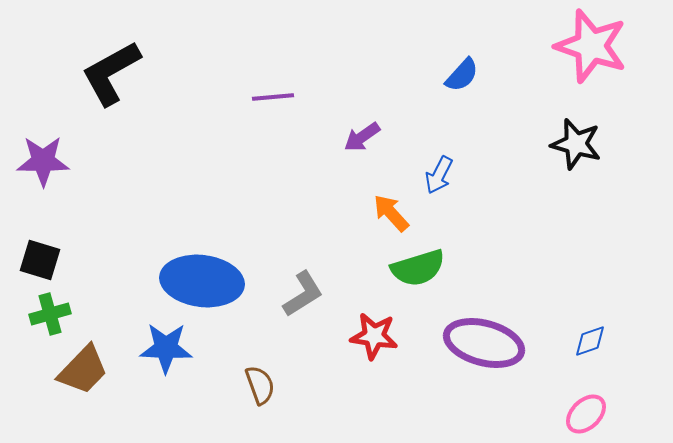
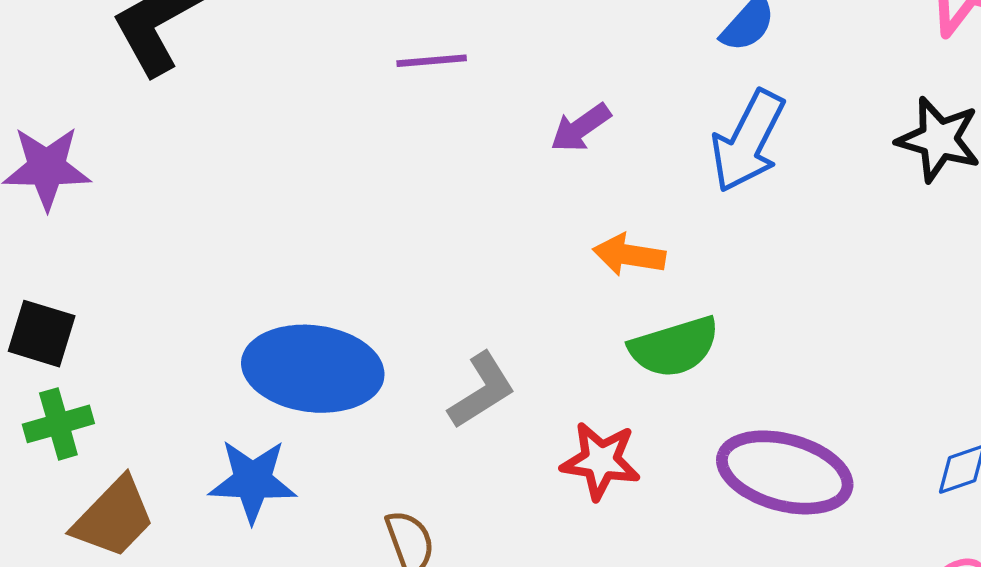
blue arrow: (439, 175) -> (748, 141), moved, size x1.6
orange arrow: (391, 213) -> (629, 255), turned -39

